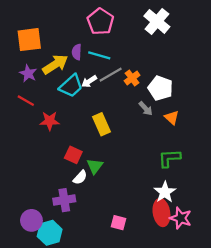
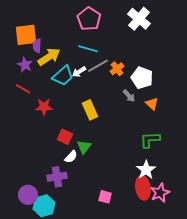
purple semicircle: (77, 52) -> (37, 46), moved
pink star: (181, 218) -> (160, 193), turned 30

